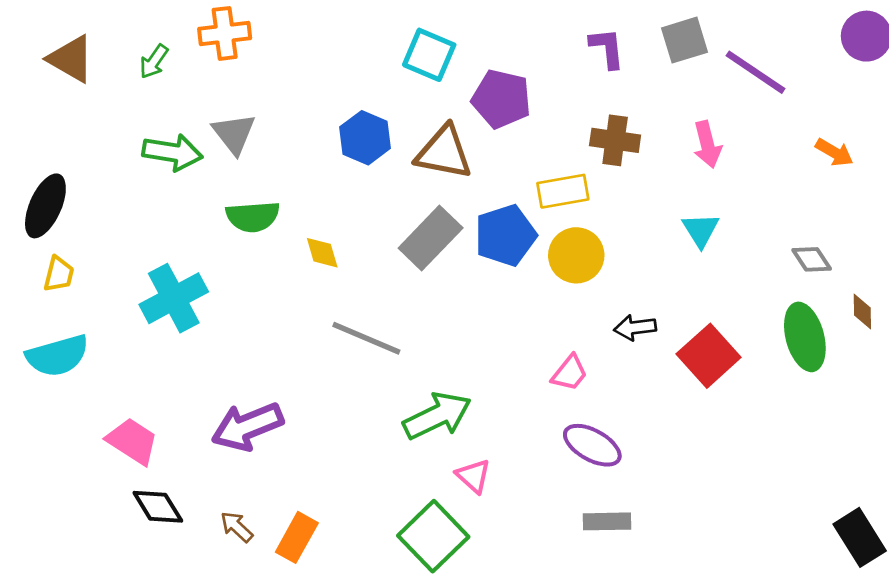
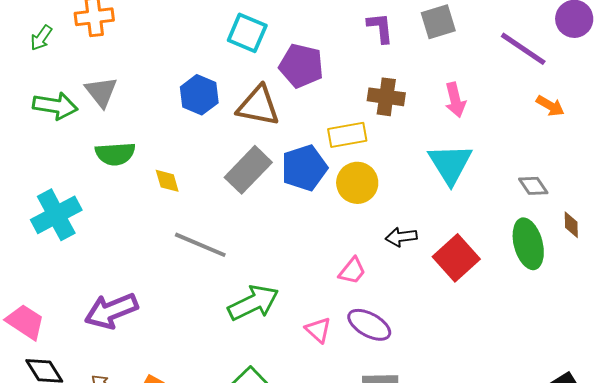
purple line: (755, 72) -> (523, 49), moved
cyan triangle: (701, 230) -> (450, 164), size x1.6
pink triangle: (473, 476) -> (318, 330), moved

